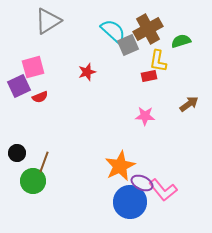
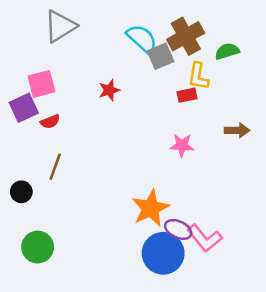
brown arrow: (189, 104) -> (237, 130), turned 36
brown line: (44, 162) -> (55, 167), moved
green circle: (33, 181) -> (38, 247), moved

